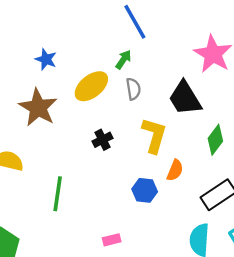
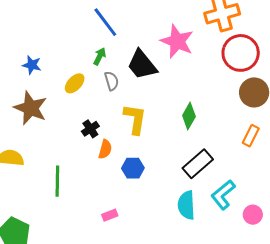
yellow ellipse: (91, 86) -> (75, 83), size x0.7
black trapezoid: (185, 98) -> (142, 65), moved
orange semicircle: (175, 170) -> (105, 149), moved

